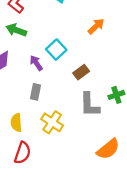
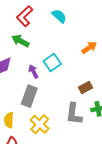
brown rectangle: (81, 72) -> (85, 87), moved
gray rectangle: (36, 92) -> (29, 96), size x1.5

